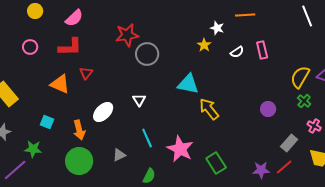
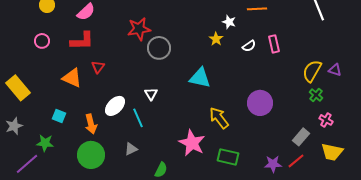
yellow arrow: (209, 109) -> (219, 118), moved
purple circle: (268, 109) -> (260, 103), moved, size x1.6
cyan line: (147, 138) -> (138, 118), moved
green rectangle: (216, 163) -> (228, 157), turned -45

